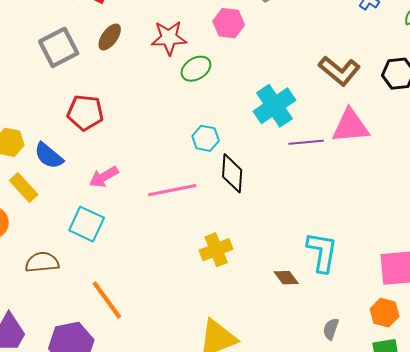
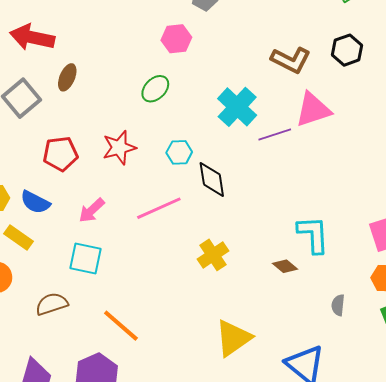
red star: (169, 38) -> (119, 148), moved

